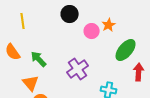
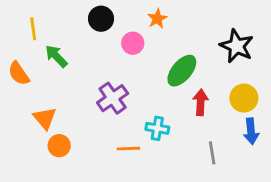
orange star: (109, 25) -> (157, 19), moved
green arrow: (39, 59) -> (56, 56), moved

